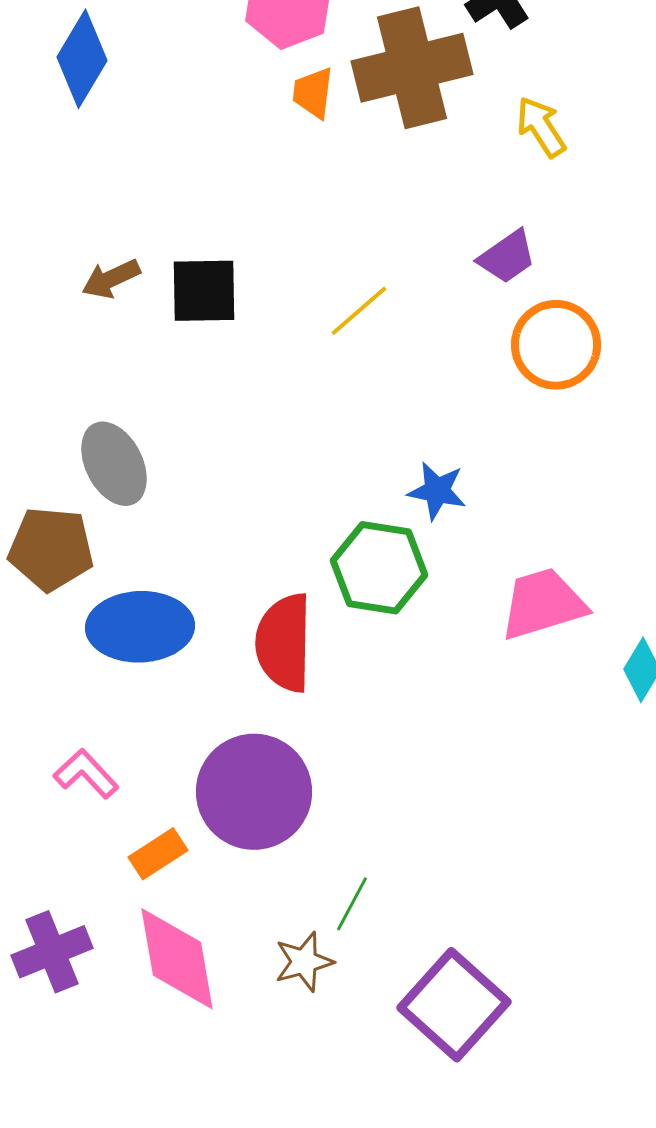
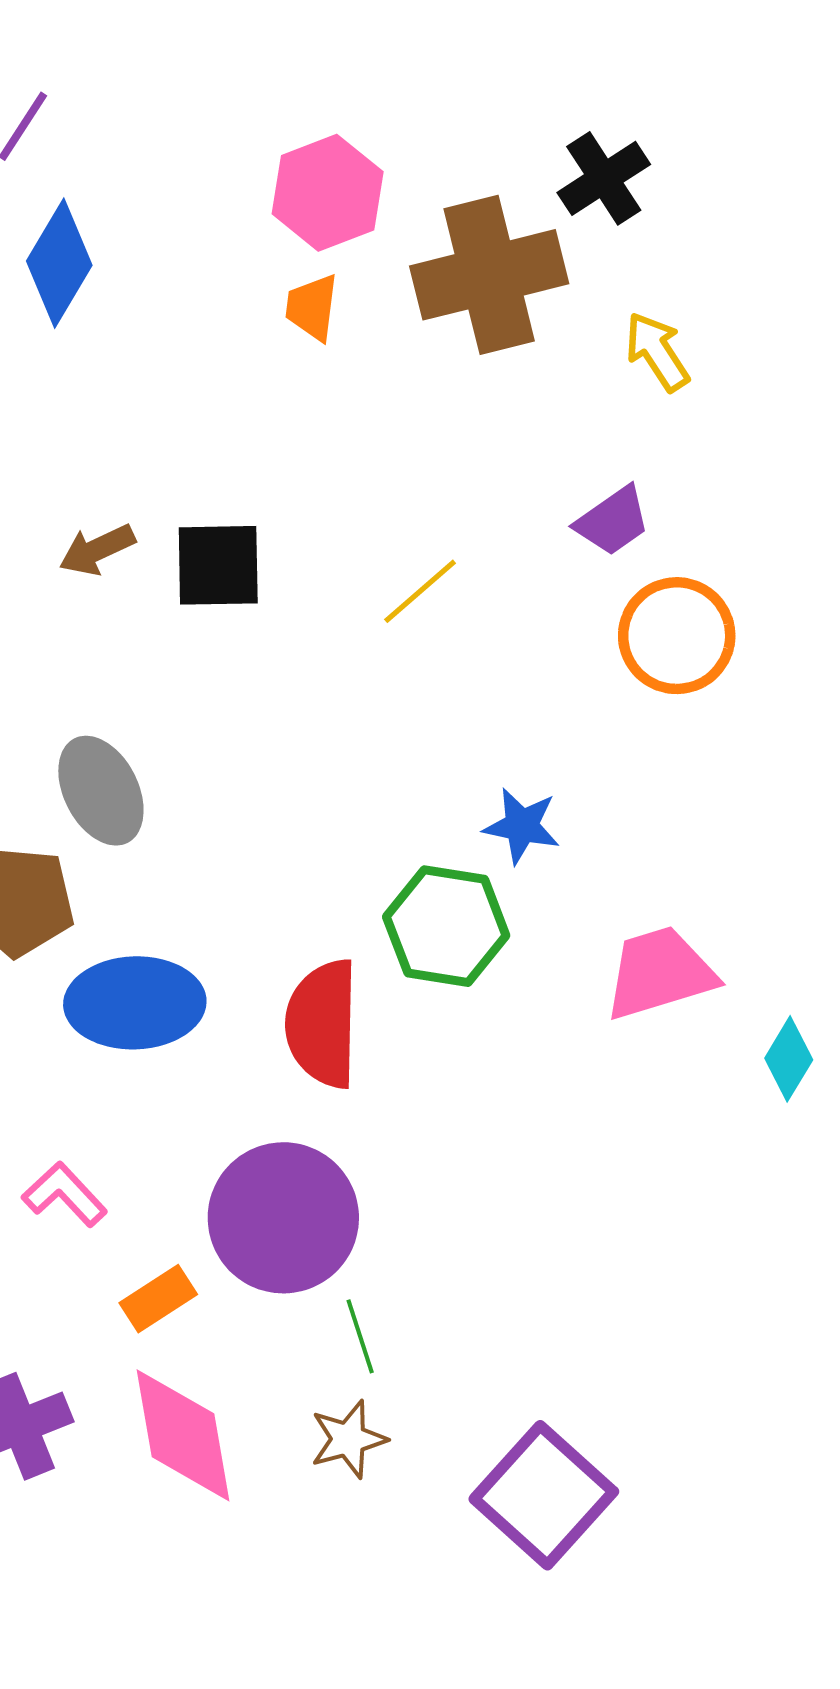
orange trapezoid: (313, 93) -> (312, 307), moved
green line: (352, 904) -> (360, 1336), moved, turned -46

